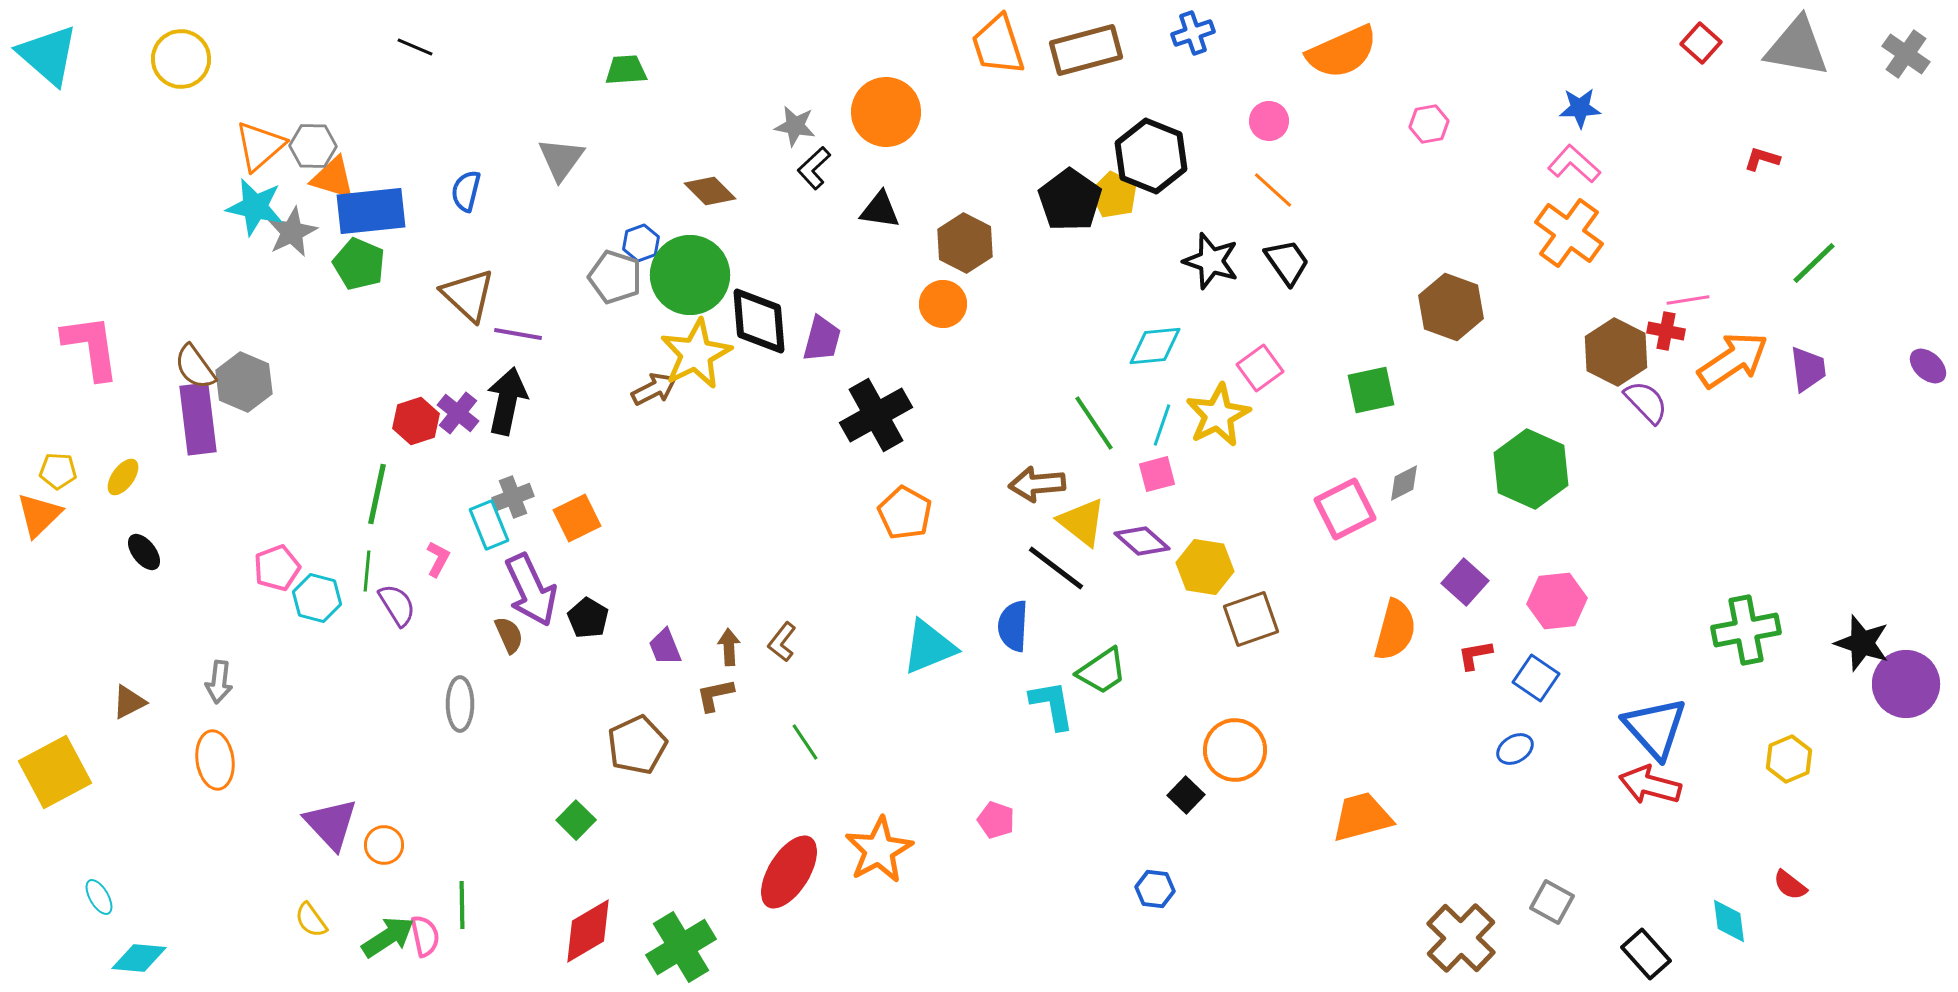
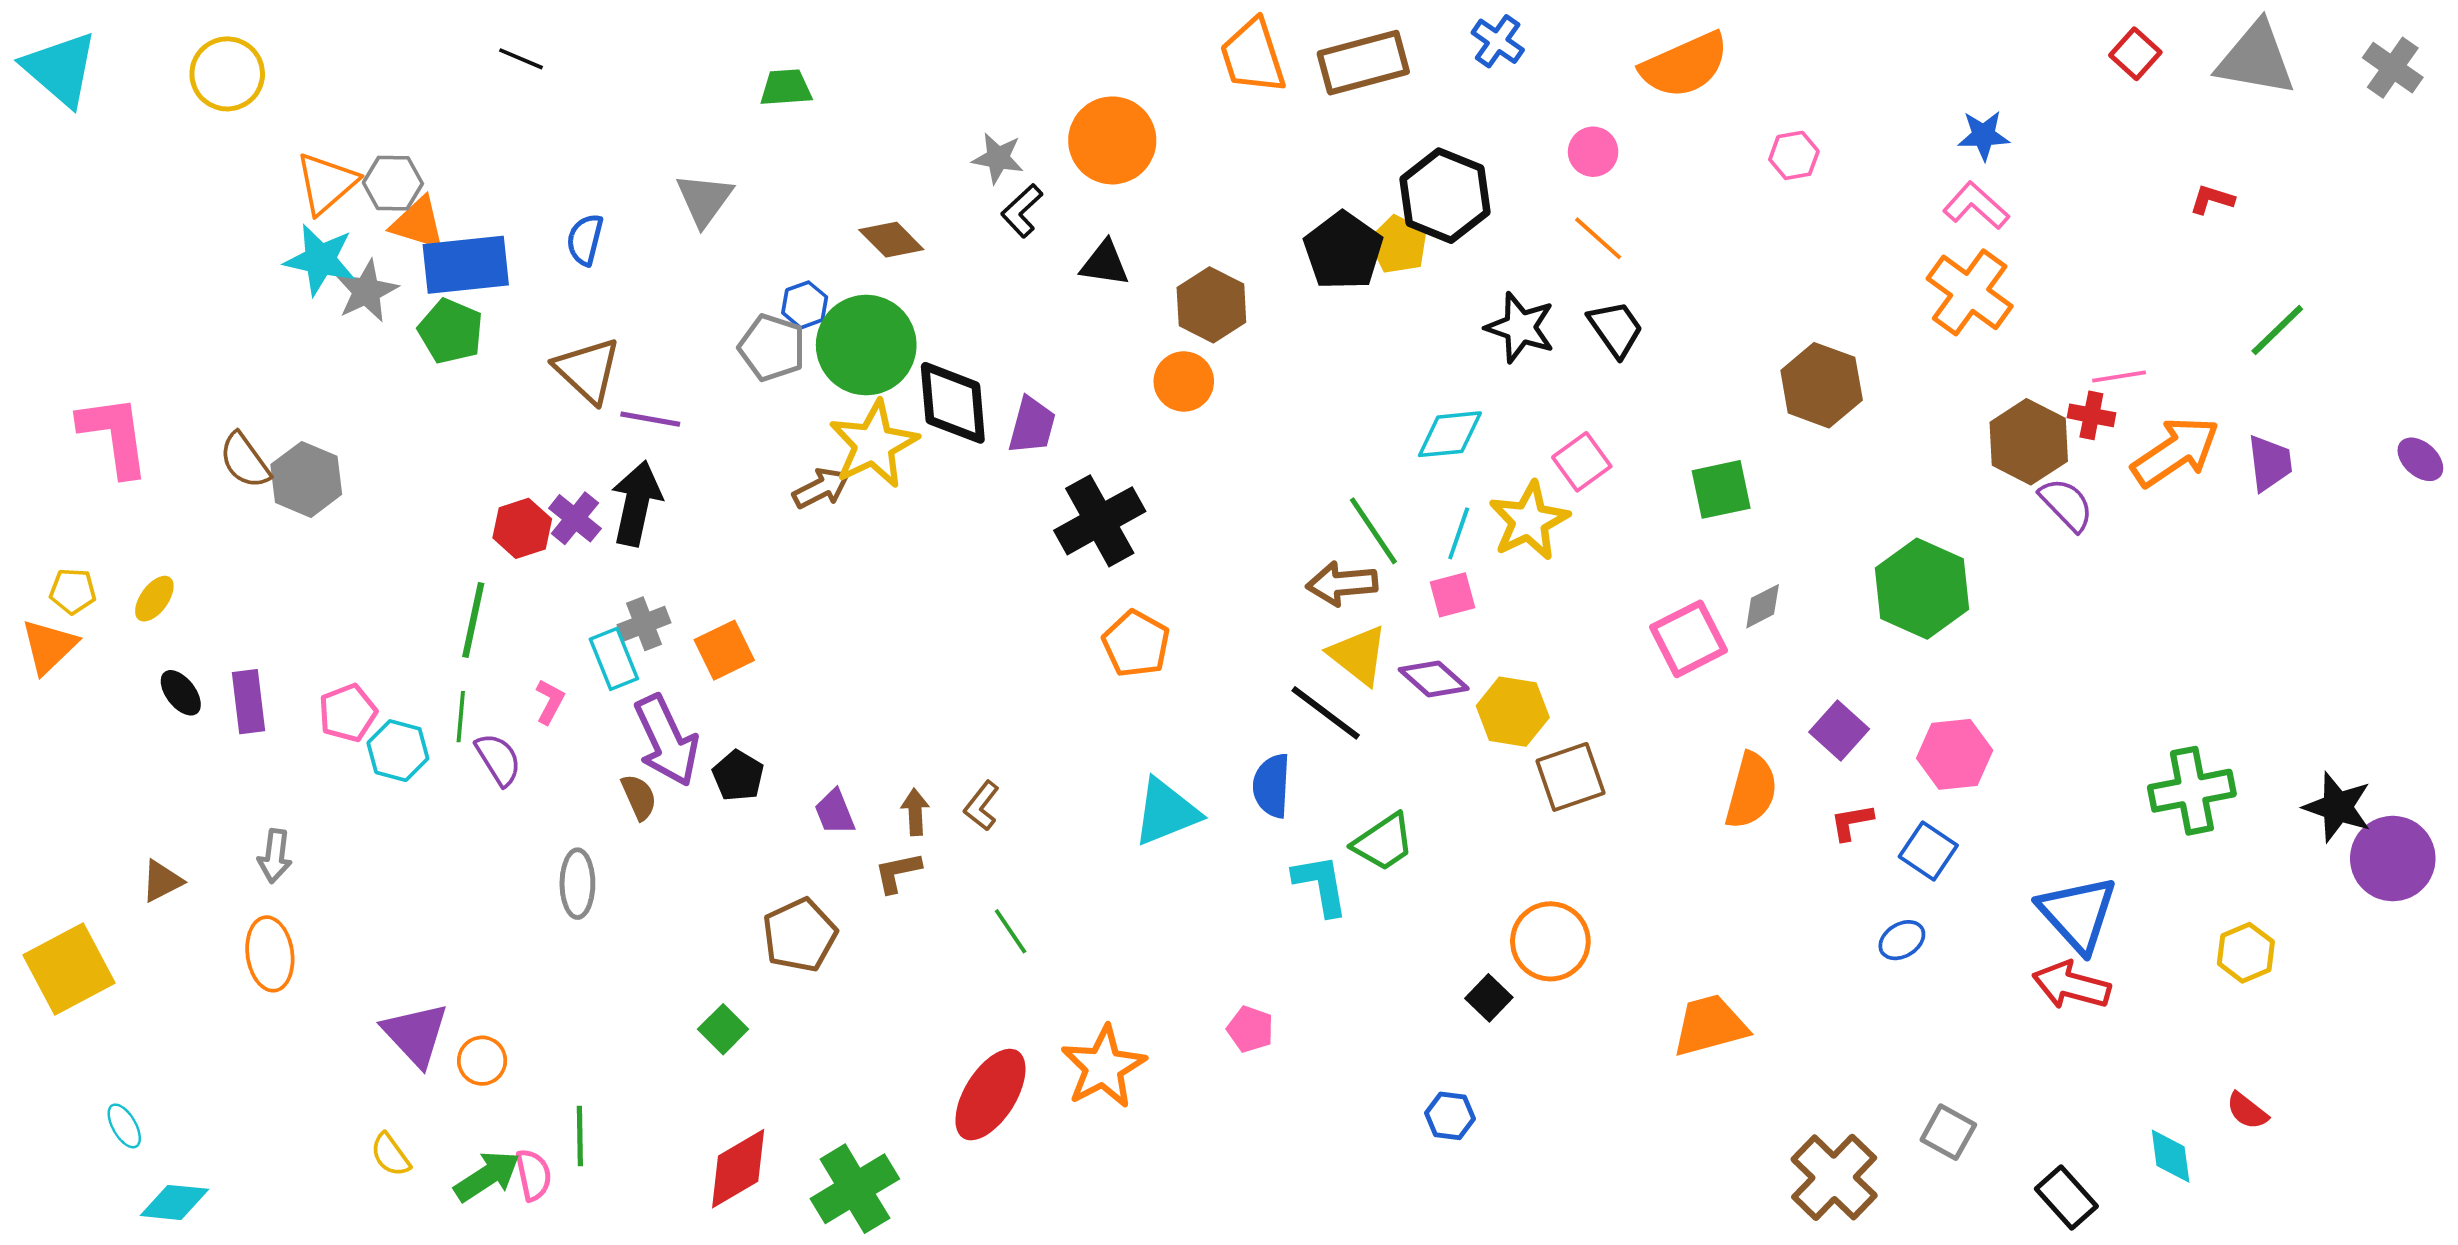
blue cross: (1193, 33) -> (1498, 41), turned -36
purple rectangle: (198, 419) -> (249, 702), moved, size x0.7
brown arrow: (1037, 484) -> (1342, 584), moved

